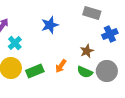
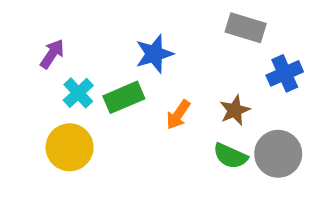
orange arrow: (61, 66) -> (178, 115), moved
green rectangle: (35, 71) -> (124, 97), moved

